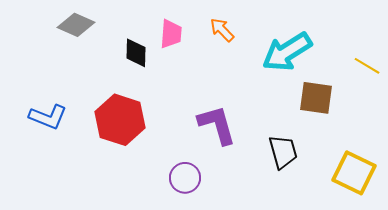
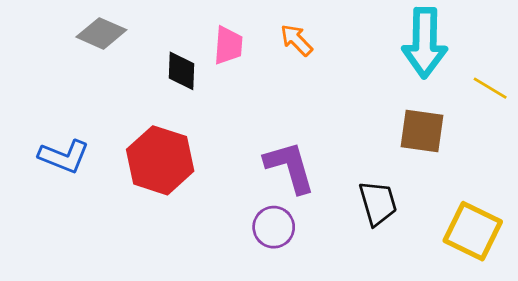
cyan arrow: (287, 52) -> (425, 43), moved, turned -57
purple circle: (185, 178) -> (274, 227), moved

